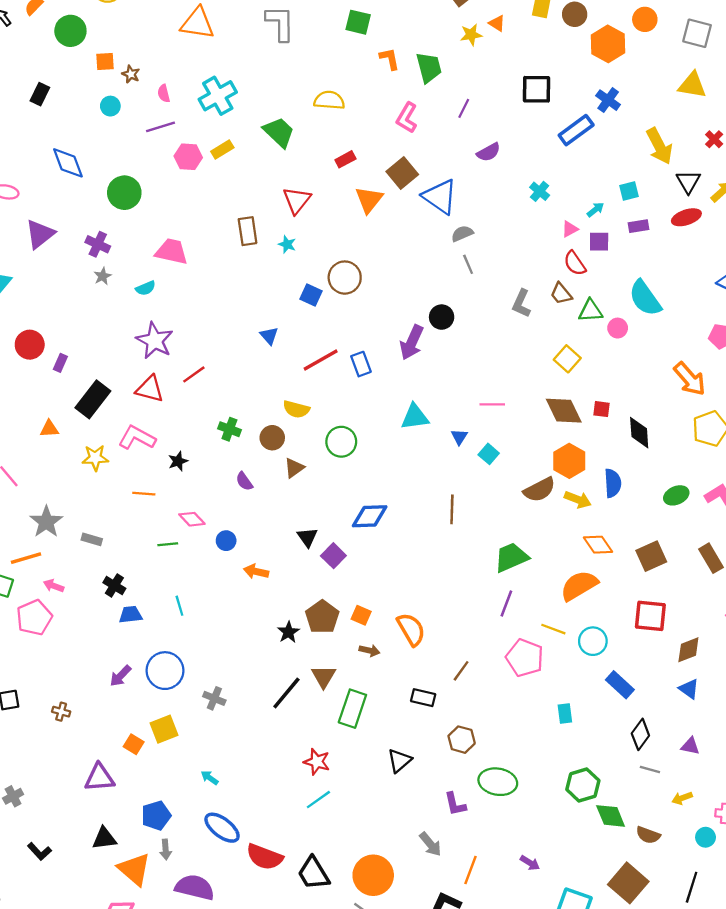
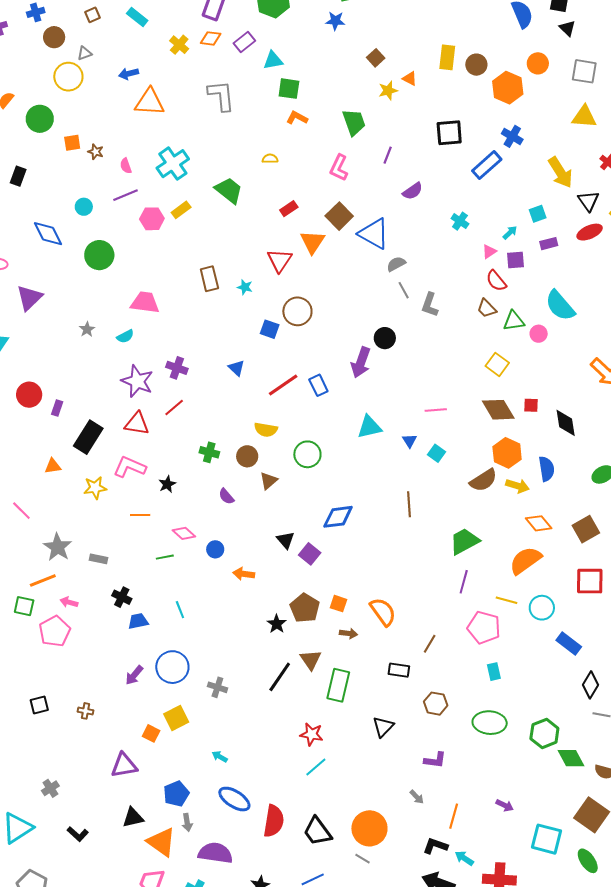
orange L-shape: (389, 59) -> (297, 118), moved, turned -45
yellow semicircle: (329, 100) -> (270, 159), size x0.6
cyan circle: (110, 106) -> (84, 207), moved
red triangle: (297, 200) -> (280, 260), moved
purple cross: (98, 244) -> (177, 368), moved
gray L-shape: (521, 303) -> (430, 305), moved
cyan rectangle: (565, 713) -> (494, 672), moved
green ellipse: (498, 782) -> (490, 723), moved
purple L-shape: (455, 804) -> (435, 760), turned -65
gray arrow: (430, 844) -> (417, 797), size x0.7
red semicircle: (265, 857) -> (274, 821), turned -96

